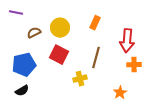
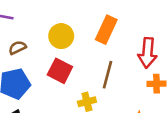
orange rectangle: (95, 23) -> (106, 30), size x1.5
brown semicircle: (34, 33) -> (17, 48), moved

